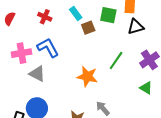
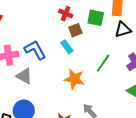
cyan rectangle: (76, 14) -> (67, 47), moved
red cross: (45, 17) -> (66, 14), moved

